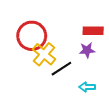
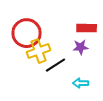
yellow cross: (44, 54) -> (39, 51), turned 30

